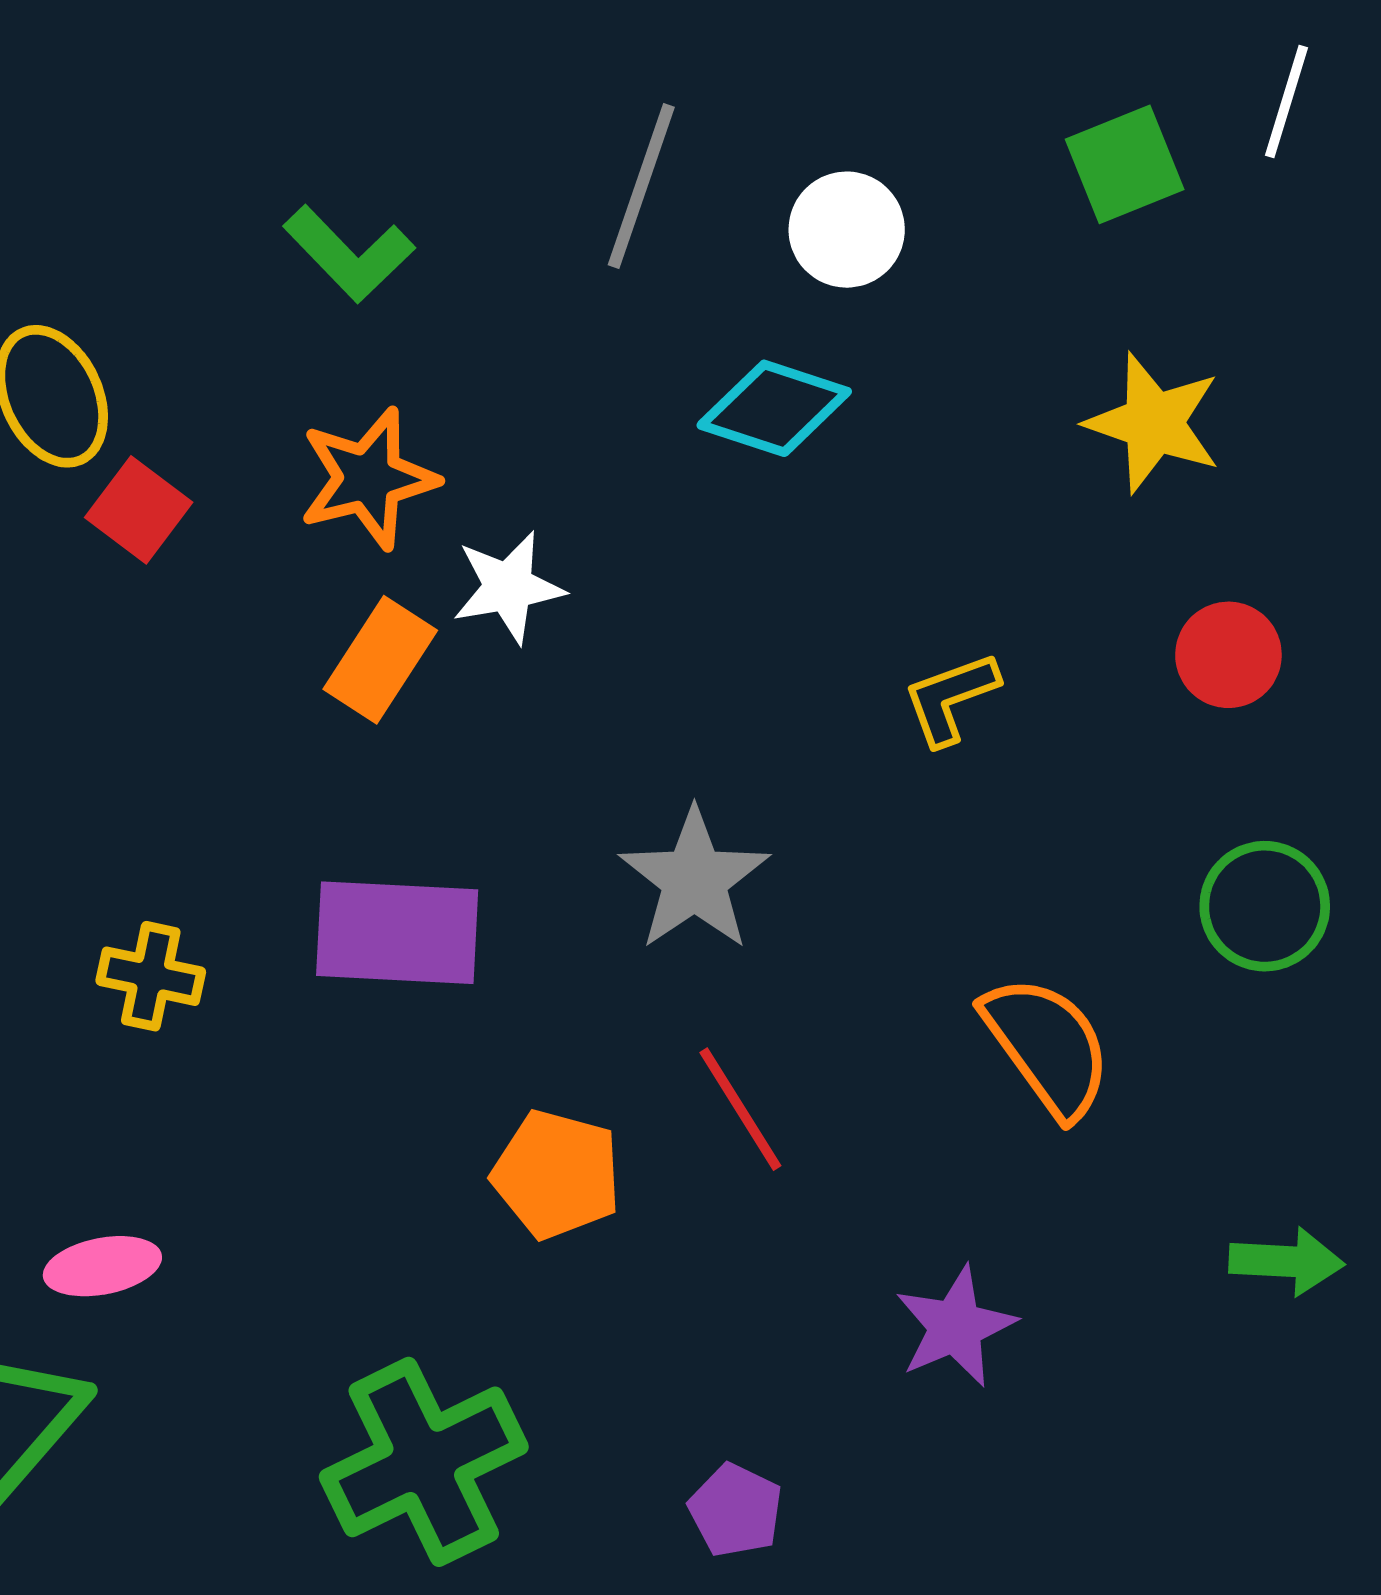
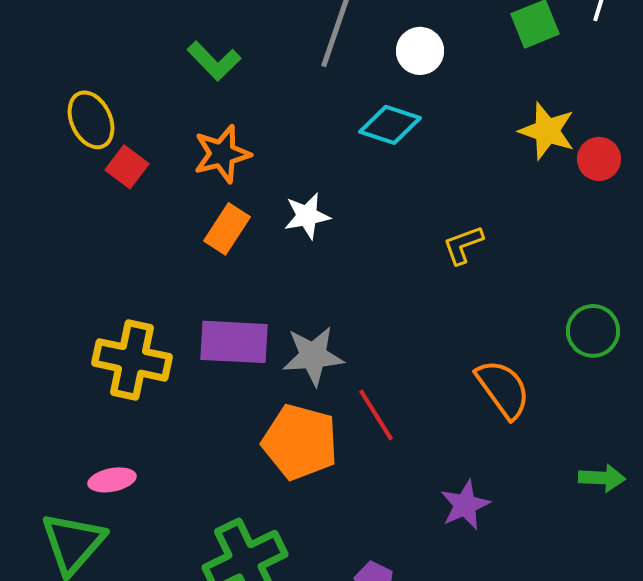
white star: (508, 587) -> (307, 216), moved
red circle: (1228, 655) -> (599, 159), moved
gray star: (694, 880) -> (313, 356), moved, turned 30
yellow cross: (151, 976) -> (132, 360), size x1.8
orange pentagon: (557, 1174) -> (300, 442), size x1.4

